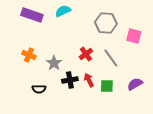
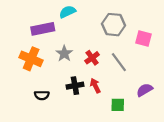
purple rectangle: (32, 15) -> (43, 29), moved, turned -30
orange cross: (29, 55) -> (31, 59), size x1.5
gray star: (54, 63) -> (64, 54), moved
green square: (107, 86) -> (118, 105), moved

